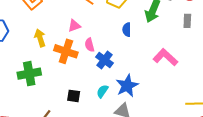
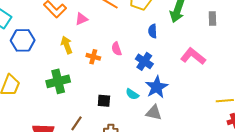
pink triangle: (74, 26) -> (81, 19), moved
orange cross: (66, 51) -> (93, 57), size x0.6
blue cross: (105, 60) -> (144, 61), moved
cyan semicircle: (102, 91) -> (132, 94), turned -88

